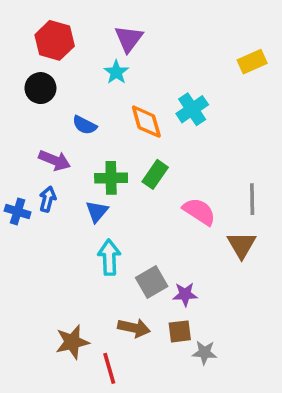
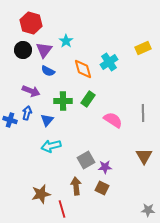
purple triangle: (129, 39) -> (44, 50), moved
yellow rectangle: (252, 62) -> (143, 48), moved
blue triangle: (97, 211) -> (47, 120), moved
brown triangle: (242, 245) -> (144, 156), moved
cyan arrow: (109, 257) -> (51, 146), moved, turned -102
brown arrow: (134, 328) -> (76, 186), turned -108
brown square: (180, 331) -> (102, 188), turned 32
gray star: (204, 353) -> (148, 210), moved

